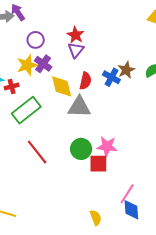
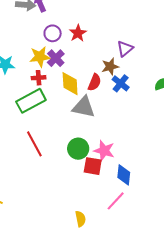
red star: (75, 35) -> (78, 33), moved
purple triangle: (76, 50) -> (125, 49), moved
brown star: (126, 70) -> (110, 67), moved
red cross: (12, 86) -> (39, 78), moved
blue diamond: (131, 210) -> (124, 175), moved

